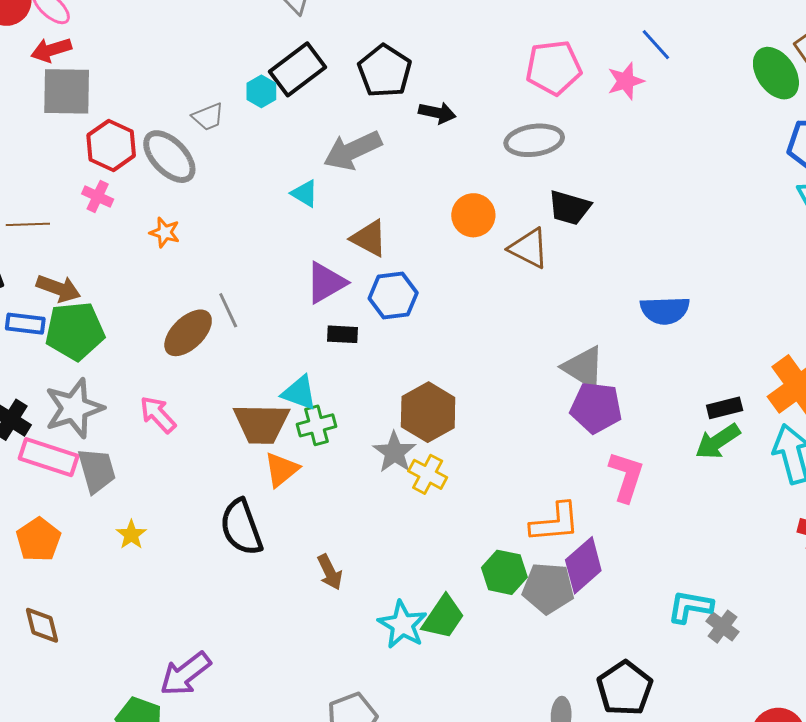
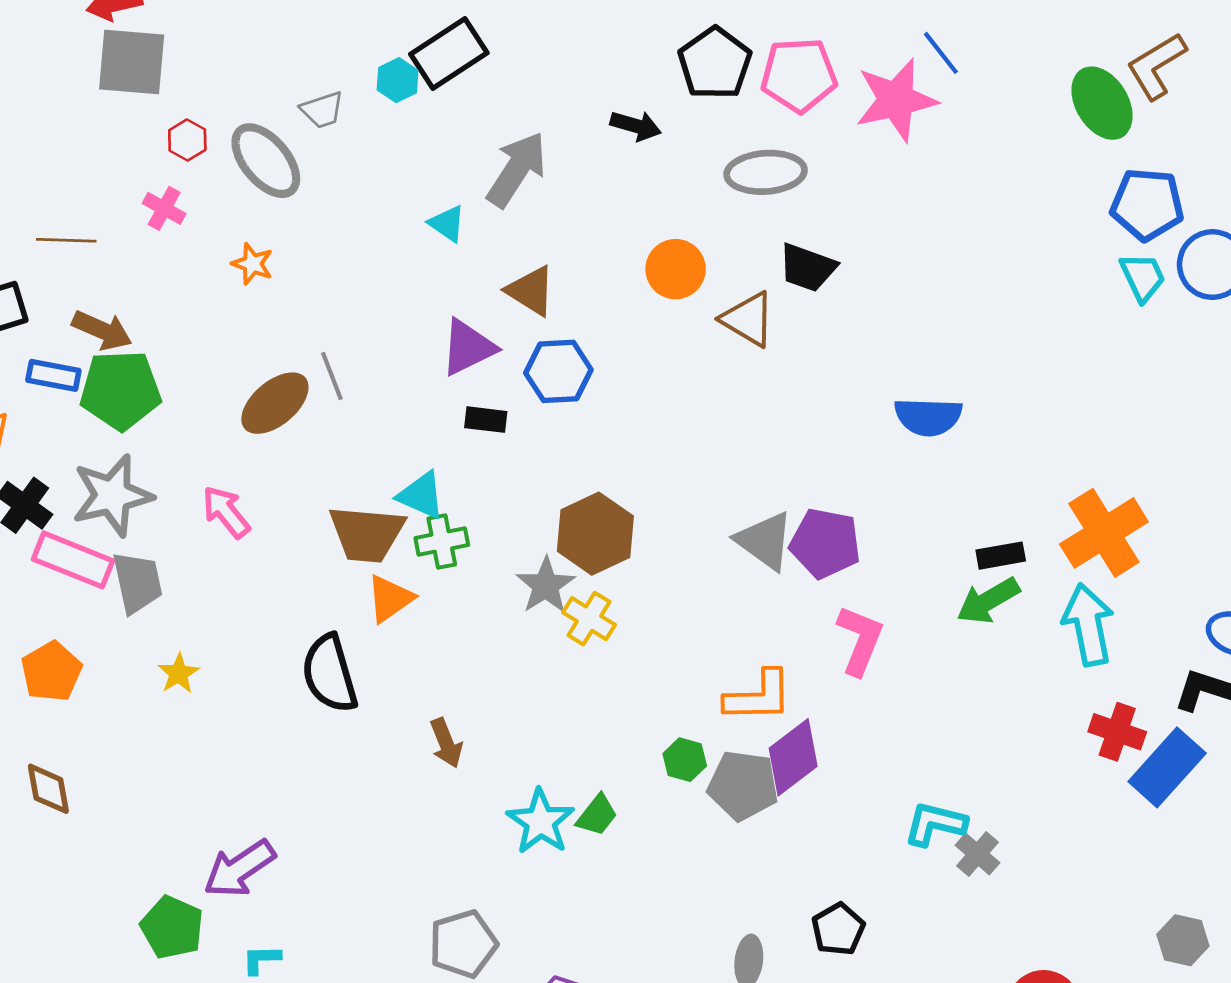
black pentagon: (385, 71) -> (715, 63), moved
pink star: (626, 81) -> (896, 100), size x1.6
red hexagon: (111, 145) -> (187, 140), size x0.6
gray arrow: (353, 150) -> (517, 169), turned 144
gray triangle: (584, 367) -> (765, 541), moved
green hexagon: (504, 572) -> (685, 760), size x0.7
green trapezoid: (443, 617) -> (597, 815), size x0.7
black pentagon: (625, 688) -> (838, 929), size x0.7

